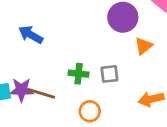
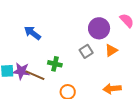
green cross: (79, 74) -> (55, 64), moved
gray square: (109, 74) -> (86, 51), moved, turned -32

